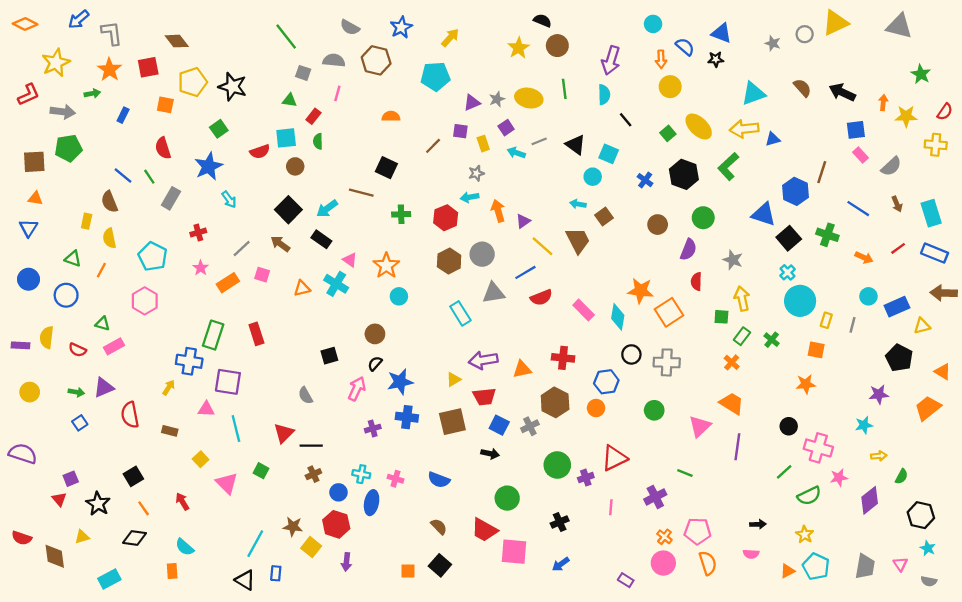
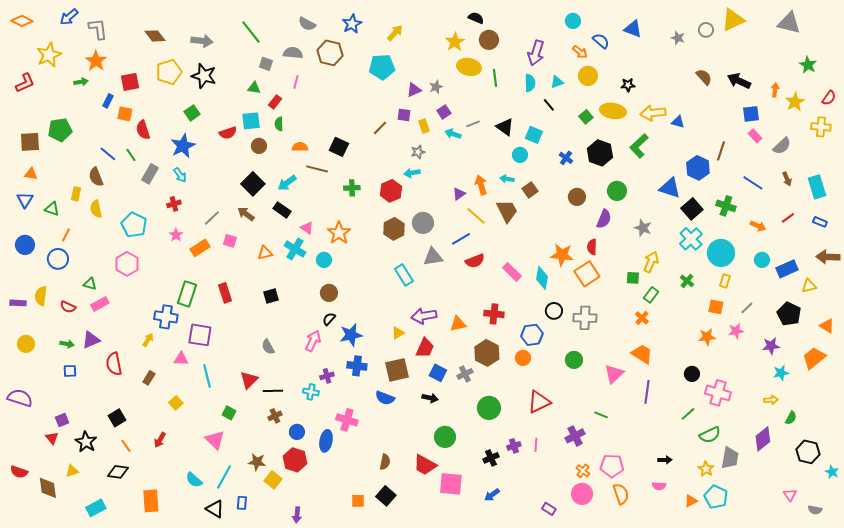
orange arrow: (661, 59) -> (580, 52), turned -49
black star: (716, 59) -> (628, 85), moved
red square: (148, 67) -> (130, 82), moved
cyan triangle: (753, 93) -> (557, 82), moved, size x0.6
yellow ellipse: (529, 98) -> (469, 67), moved
orange square: (165, 105) -> (125, 114), moved
gray arrow: (63, 112) -> (202, 41), moved
orange semicircle: (391, 116) -> (300, 147), moved
yellow star: (906, 116) -> (795, 102), turned -30
yellow ellipse: (699, 127) -> (613, 111), turned -35
blue triangle: (773, 139) -> (678, 122), turned 32
cyan arrow: (229, 199) -> (180, 175), moved
orange arrow: (498, 211) -> (481, 185), moved
blue rectangle: (935, 253) -> (820, 222), size x0.6
green triangle: (73, 259) -> (52, 209), moved
orange line: (101, 270) -> (66, 235), moved
cyan cross: (788, 272) -> (691, 239), size x1.6
red semicircle: (696, 282) -> (592, 247), moved
cyan circle: (399, 296) -> (324, 260), moved
yellow arrow: (742, 299) -> (651, 262), turned 35
cyan circle: (800, 301) -> (721, 253), moved
gray line: (852, 325) -> (747, 308), moved, turned 32
green cross: (772, 340) -> (687, 281), moved
black square: (329, 356) -> (271, 296), moved
red trapezoid: (484, 397) -> (425, 348), turned -60
blue square: (80, 423) -> (70, 371), turned 32
cyan star: (864, 425) -> (781, 373), moved
brown rectangle: (170, 431) -> (149, 378), turned -72
cyan cross: (361, 474) -> (311, 392), moved
purple cross: (586, 478) -> (514, 446), moved
pink star: (839, 478) -> (736, 331), moved
pink cross: (395, 479) -> (347, 420), size x1.5
blue semicircle: (439, 480) -> (385, 398), moved
pink triangle: (227, 483) -> (215, 440), moved
red arrow: (182, 501) -> (160, 440), turned -119
brown semicircle: (439, 527) -> (385, 462), turned 56
cyan semicircle: (185, 547) -> (194, 480), moved
cyan star: (928, 548) -> (832, 472), moved
purple arrow: (346, 562) -> (297, 515), moved
gray trapezoid: (865, 566) -> (730, 458), moved
orange rectangle: (172, 571) -> (151, 501), size x1.6

